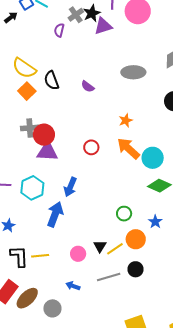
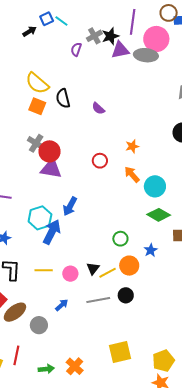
gray ellipse: (133, 72) -> (146, 55), moved
orange square: (27, 91) -> (37, 106), turned -30
gray cross: (30, 128) -> (36, 143), turned 30
red circle: (91, 147) -> (100, 161), moved
orange arrow: (128, 148) -> (132, 174), size x0.7
cyan hexagon: (32, 188) -> (40, 218), moved
yellow line: (40, 256) -> (44, 270), moved
blue arrow: (73, 286) -> (62, 305), turned 112

